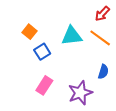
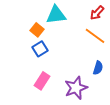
orange square: (30, 32) -> (37, 30), moved
cyan triangle: (72, 36) -> (56, 15), moved

